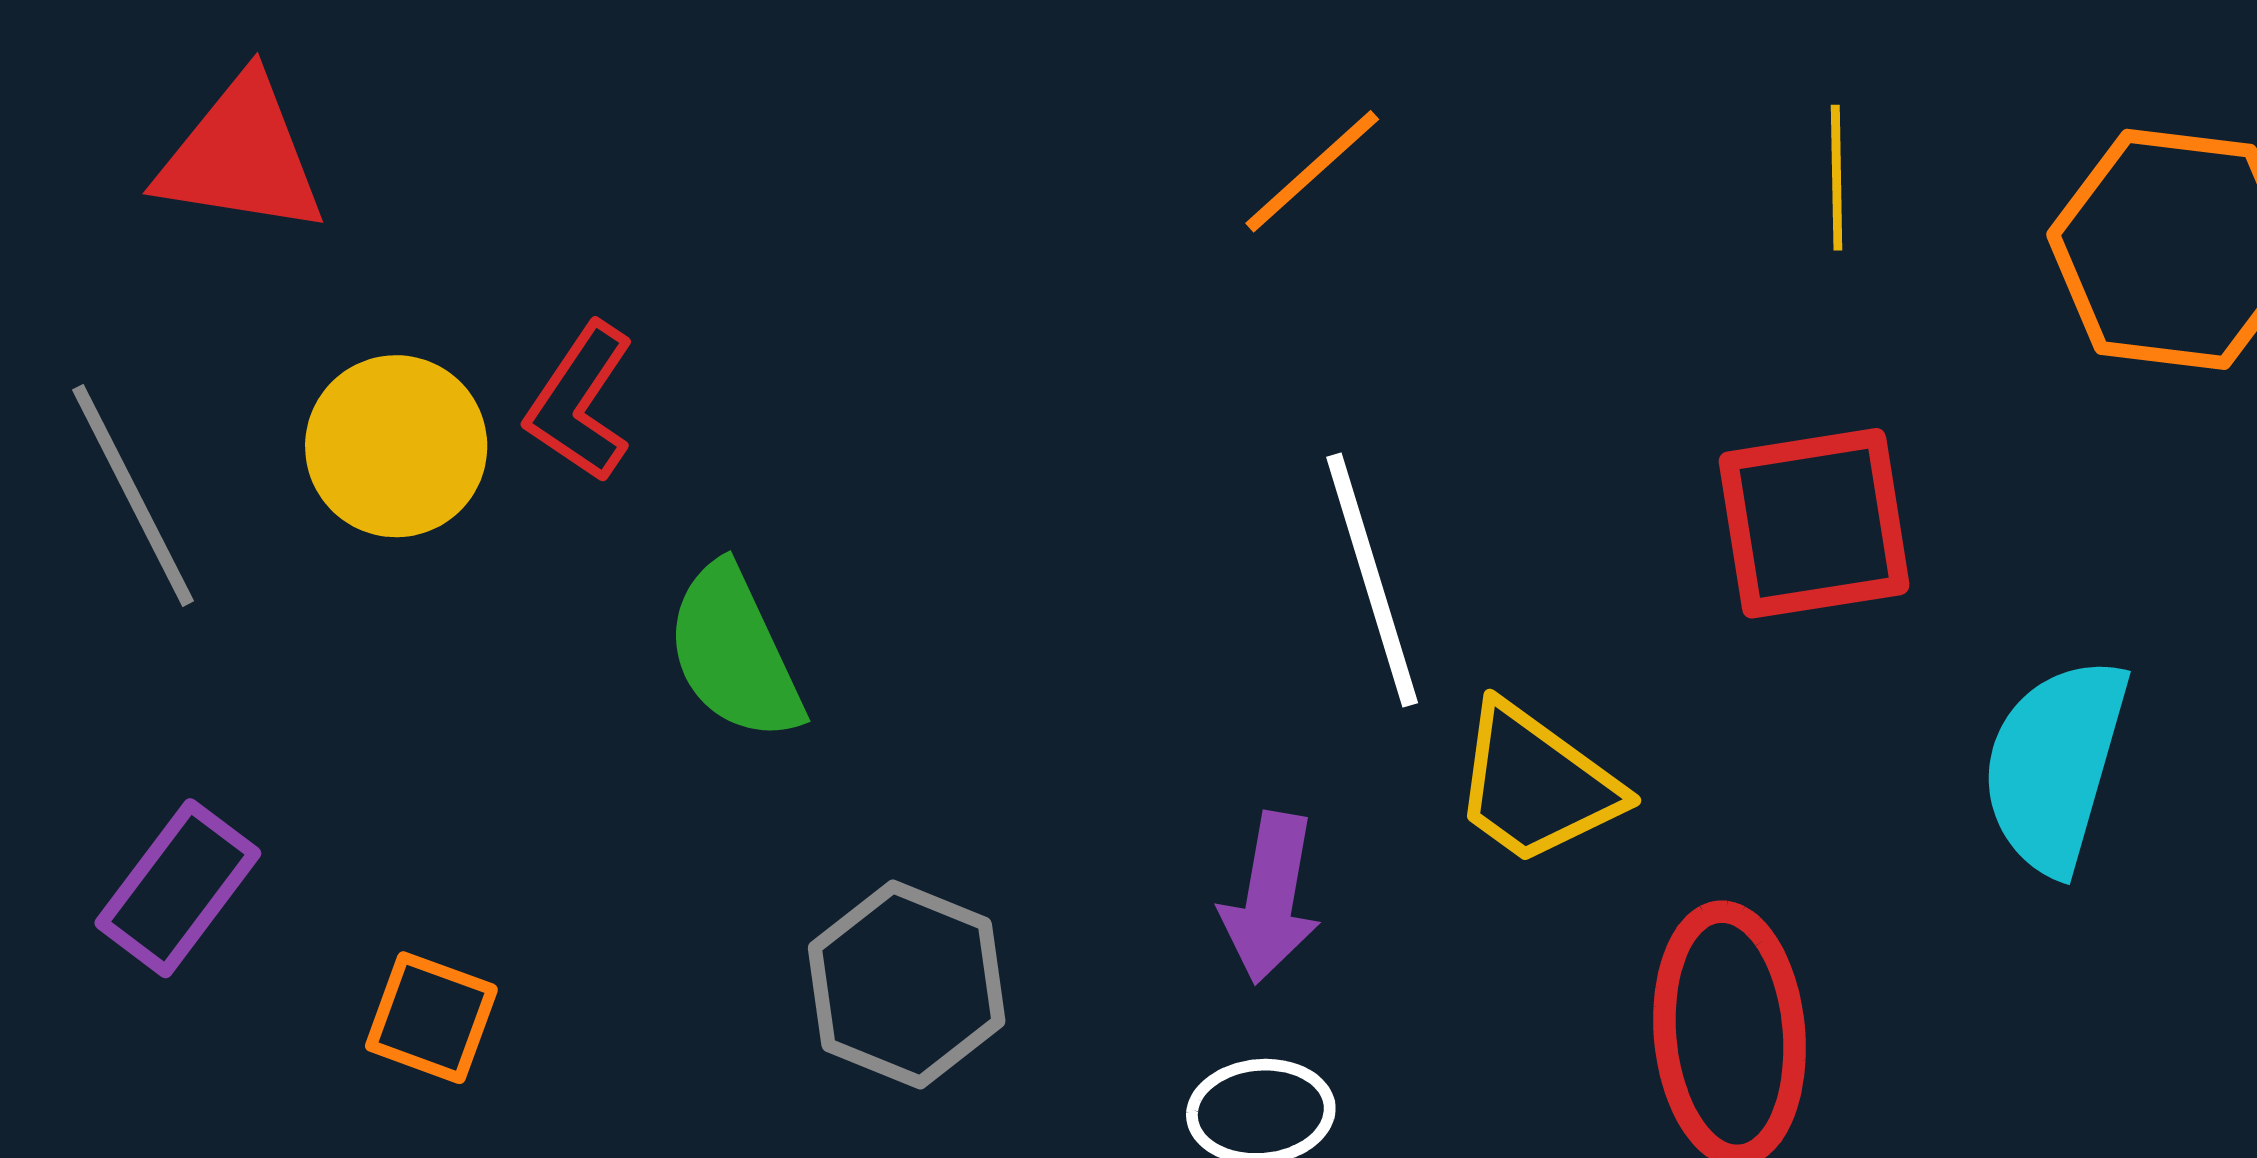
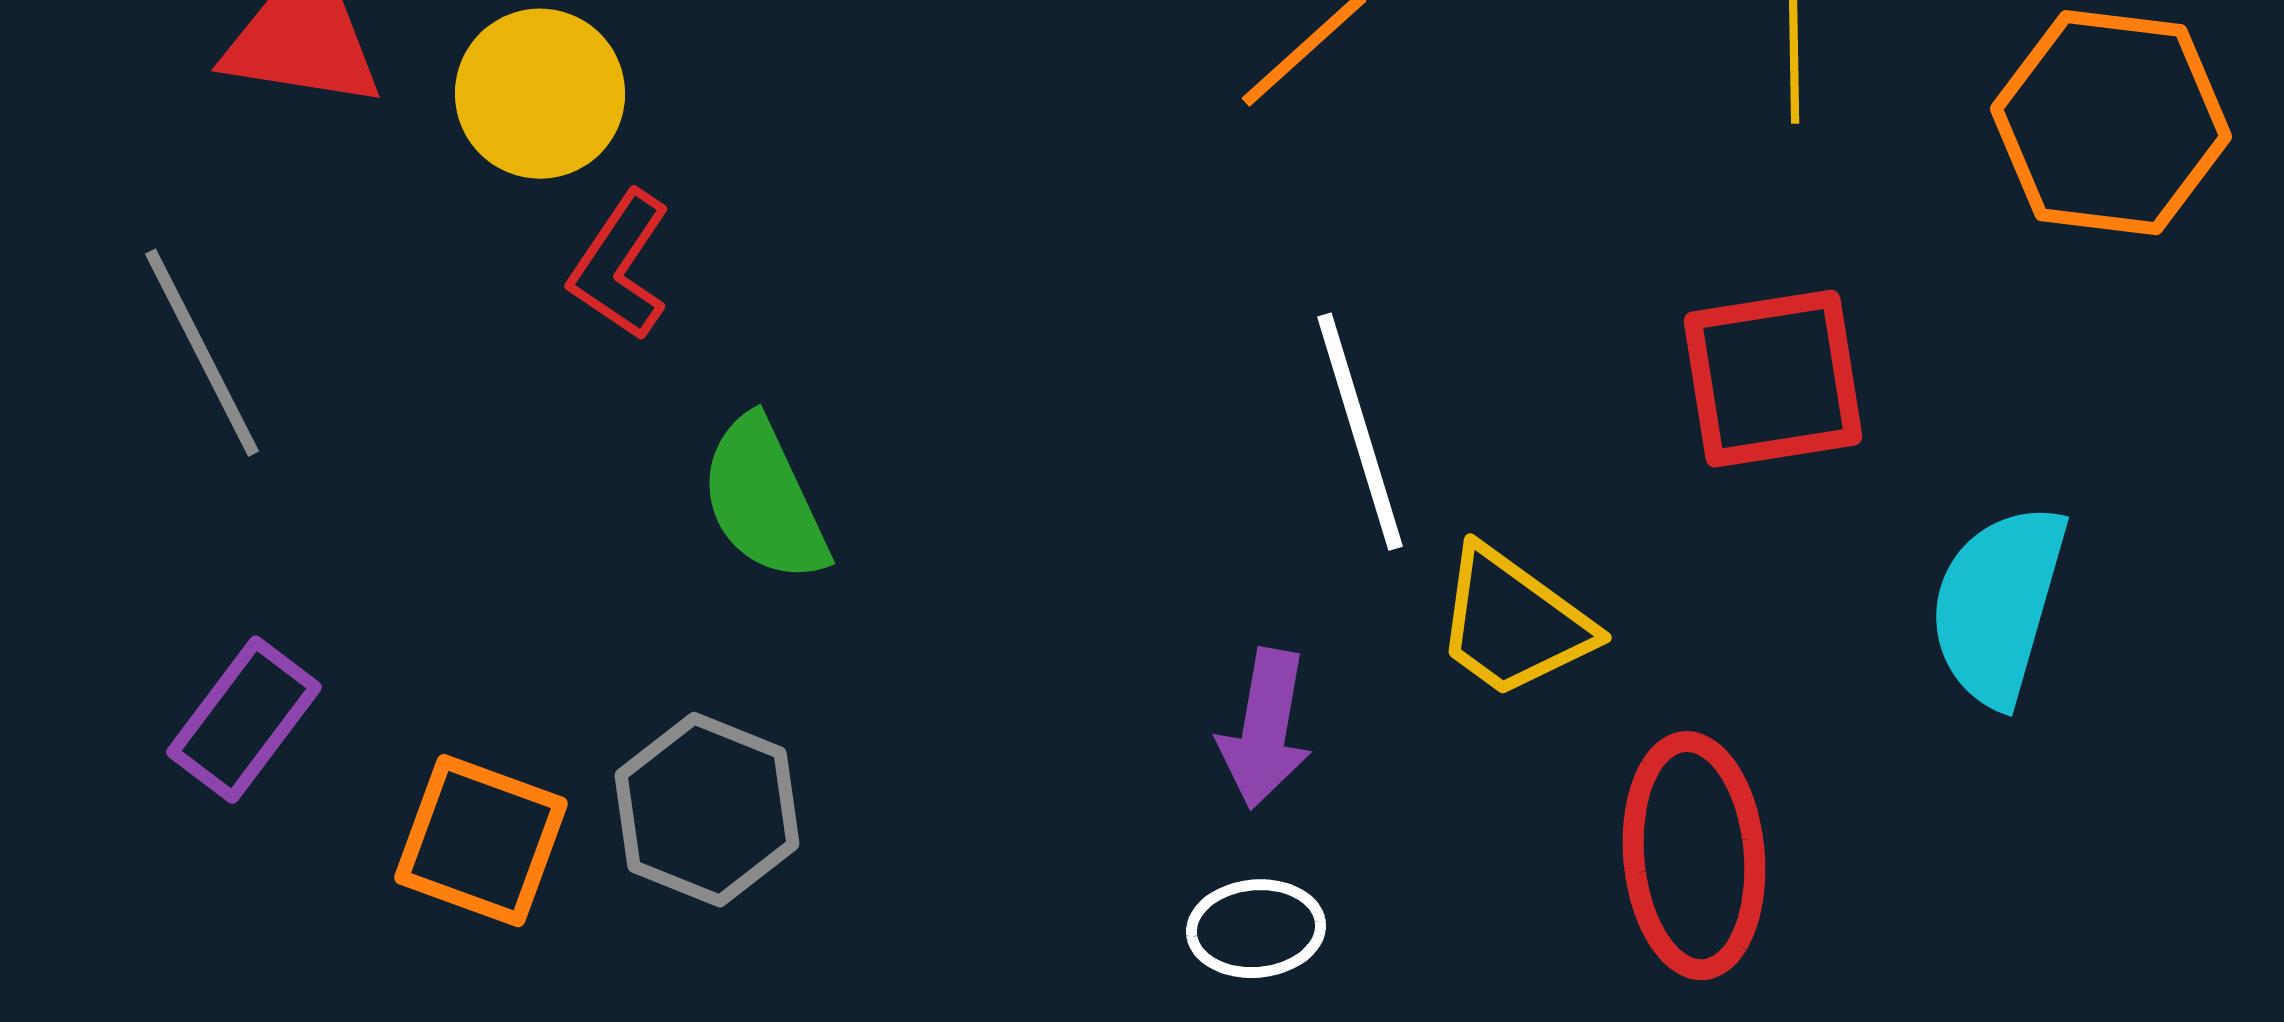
yellow circle: (396, 446) -> (540, 94), moved
gray hexagon: (907, 984) -> (707, 810), moved
orange square: (431, 1018) -> (481, 841), size x1.4

